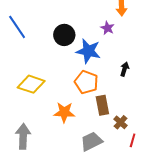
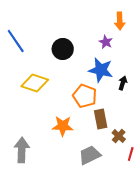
blue star: (88, 51) -> (101, 70), moved
yellow diamond: (31, 84) -> (35, 83), moved

